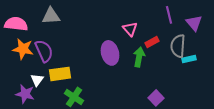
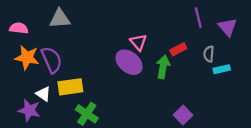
pink semicircle: (16, 24) -> (19, 28), size x0.7
pink triangle: (130, 29) -> (138, 42), moved
gray semicircle: (178, 46) -> (209, 54), size x0.6
purple ellipse: (110, 53) -> (129, 62), turned -35
white triangle: (37, 80) -> (43, 94), turned -32

